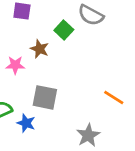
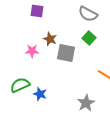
green square: (64, 30) -> (89, 38), moved
gray square: (45, 97) -> (66, 53), moved

